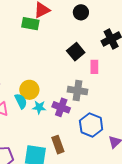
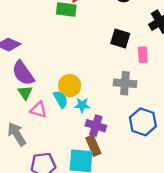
black square: (76, 52) -> (120, 39), turned -30
purple cross: (61, 107) -> (96, 126), moved
brown rectangle: (58, 145) -> (93, 146), moved

